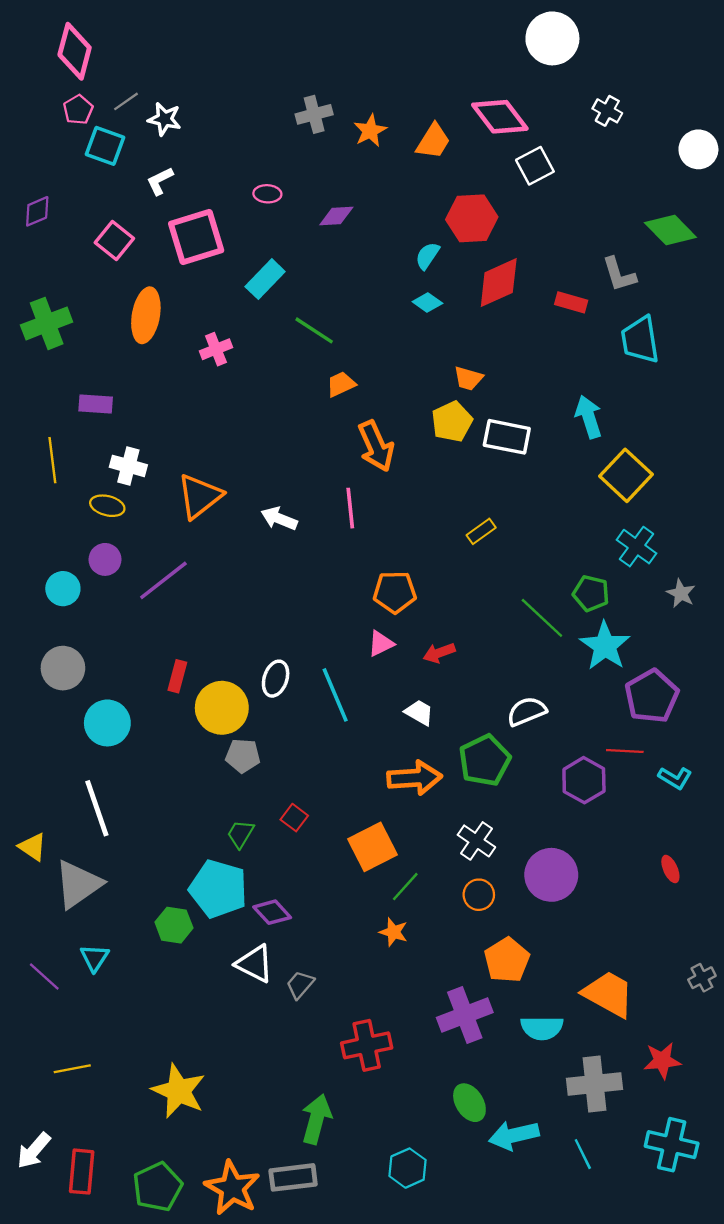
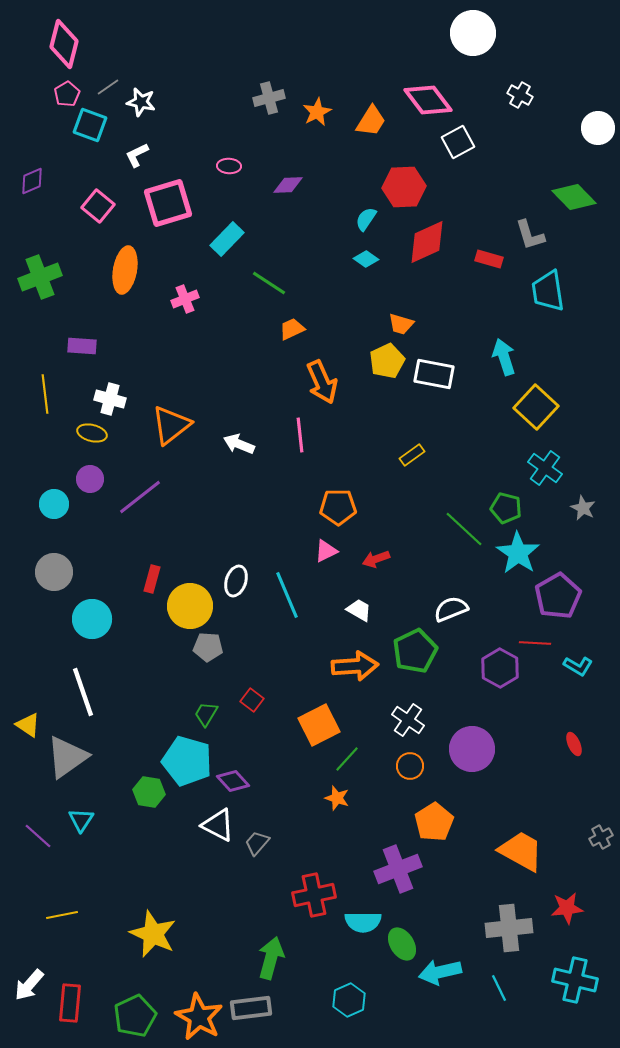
cyan semicircle: (542, 1028) -> (363, 922), moved

